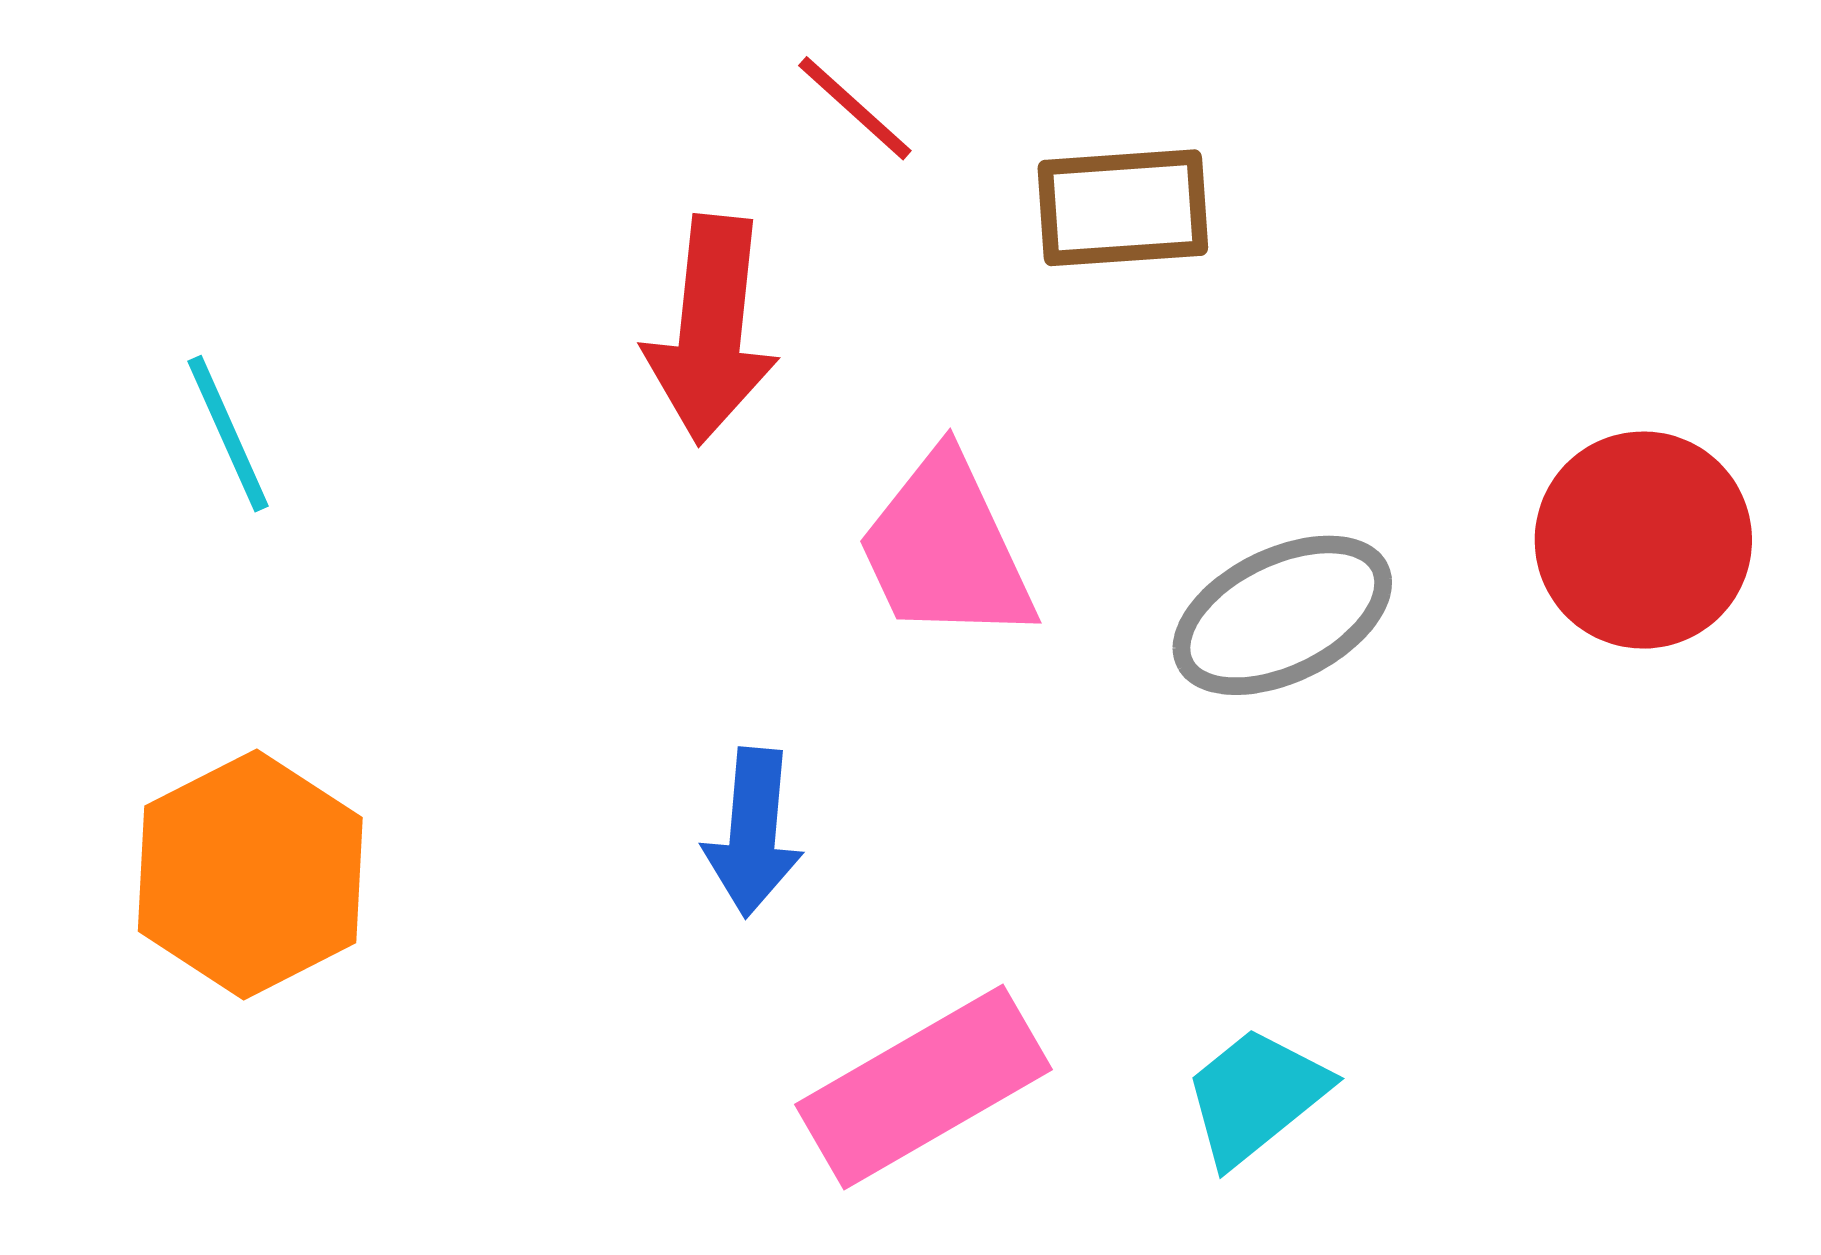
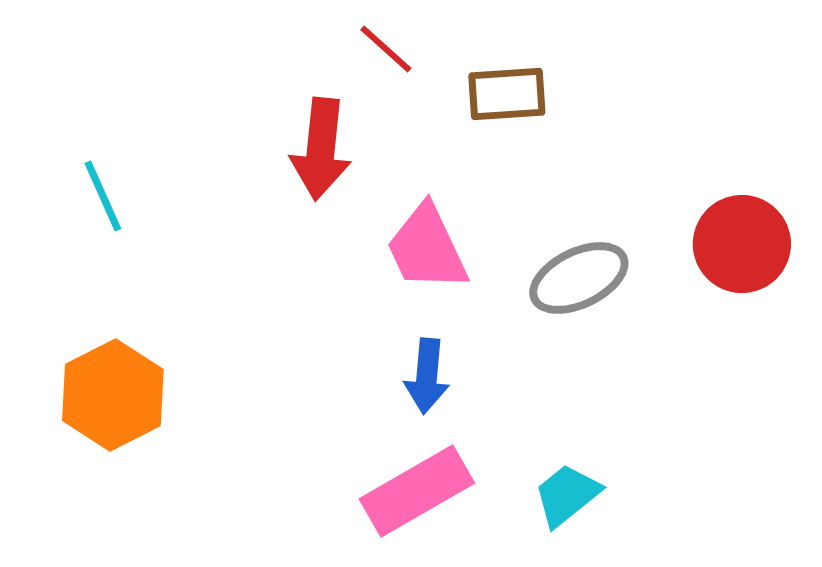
blue arrow: (753, 832) -> (427, 376), moved

